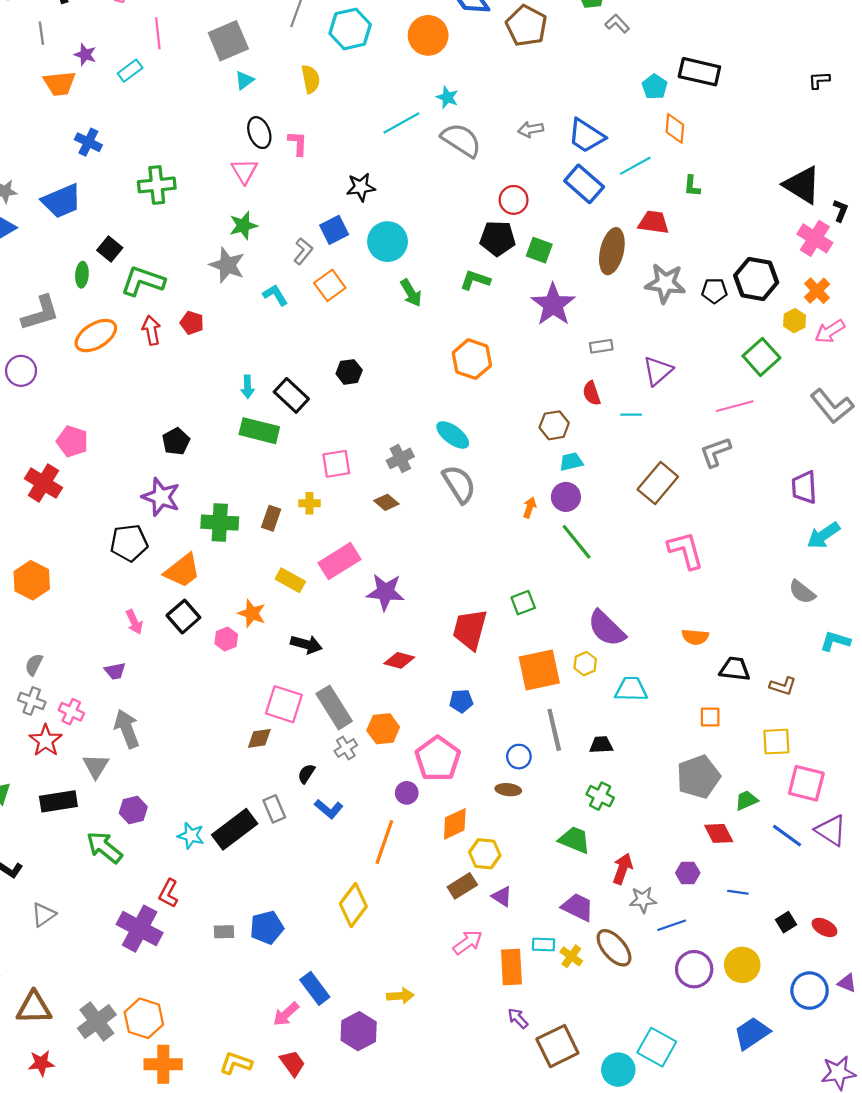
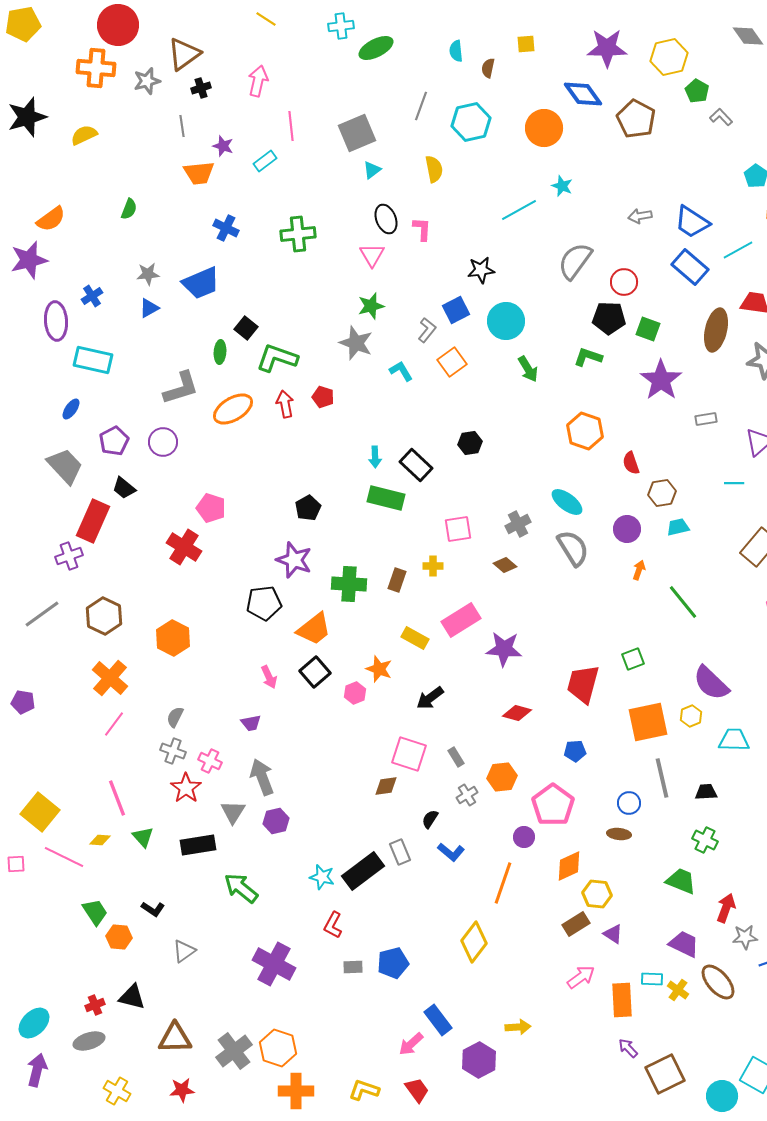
gray semicircle: (461, 140) -> (575, 261), moved, turned -87
green cross: (157, 185) -> (298, 234), moved
red semicircle: (592, 393) -> (631, 463), moved
purple circle: (566, 497) -> (627, 529), moved
black arrow: (306, 644) -> (430, 698), turned 128
gray rectangle: (334, 707) -> (456, 757), size x0.5
purple hexagon: (133, 810) -> (276, 821), moved
red L-shape: (168, 893) -> (333, 925), moved

